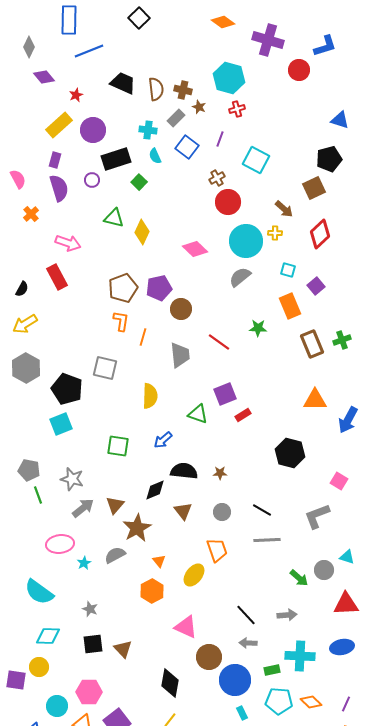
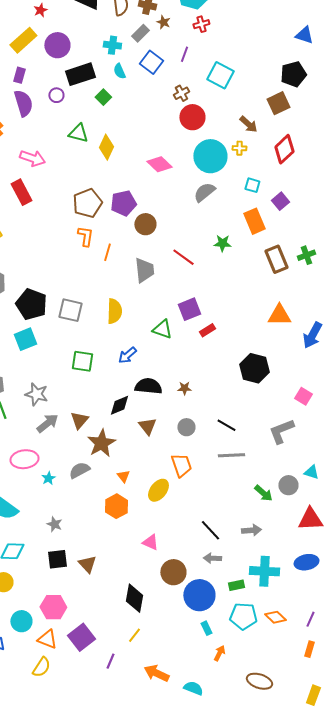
gray square: (105, 368) -> (70, 310), moved
pink triangle: (186, 627) -> (150, 542), size x0.7

